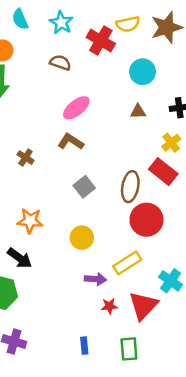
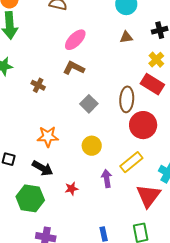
purple arrow: (95, 279) -> (107, 178), turned -96
red star: (109, 306) -> (71, 189), moved

